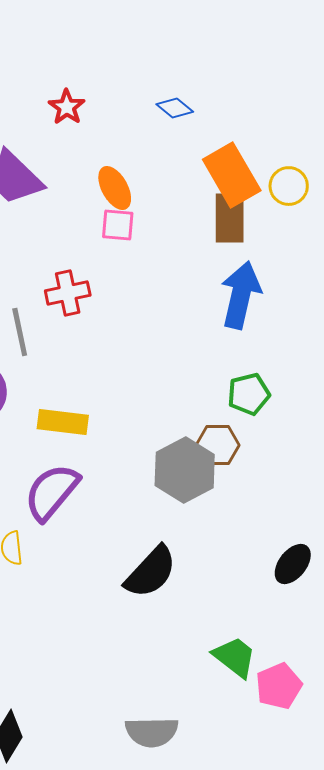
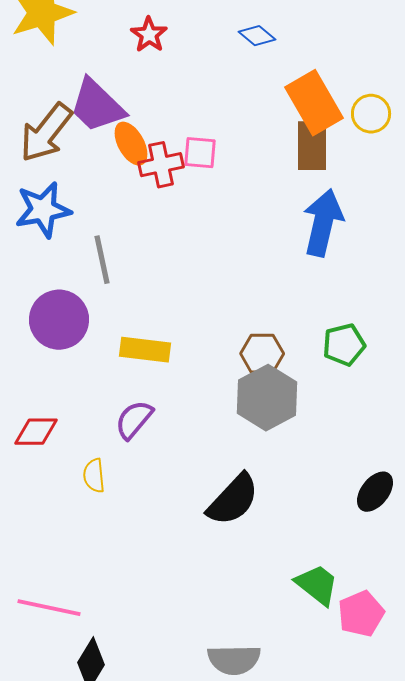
orange ellipse: (115, 188) -> (131, 144), moved
red cross: (68, 293) -> (161, 165), moved
green pentagon: (249, 394) -> (344, 345), moved
brown hexagon: (218, 445) -> (262, 354), moved
purple semicircle: (52, 492) -> (134, 420), size x0.7

